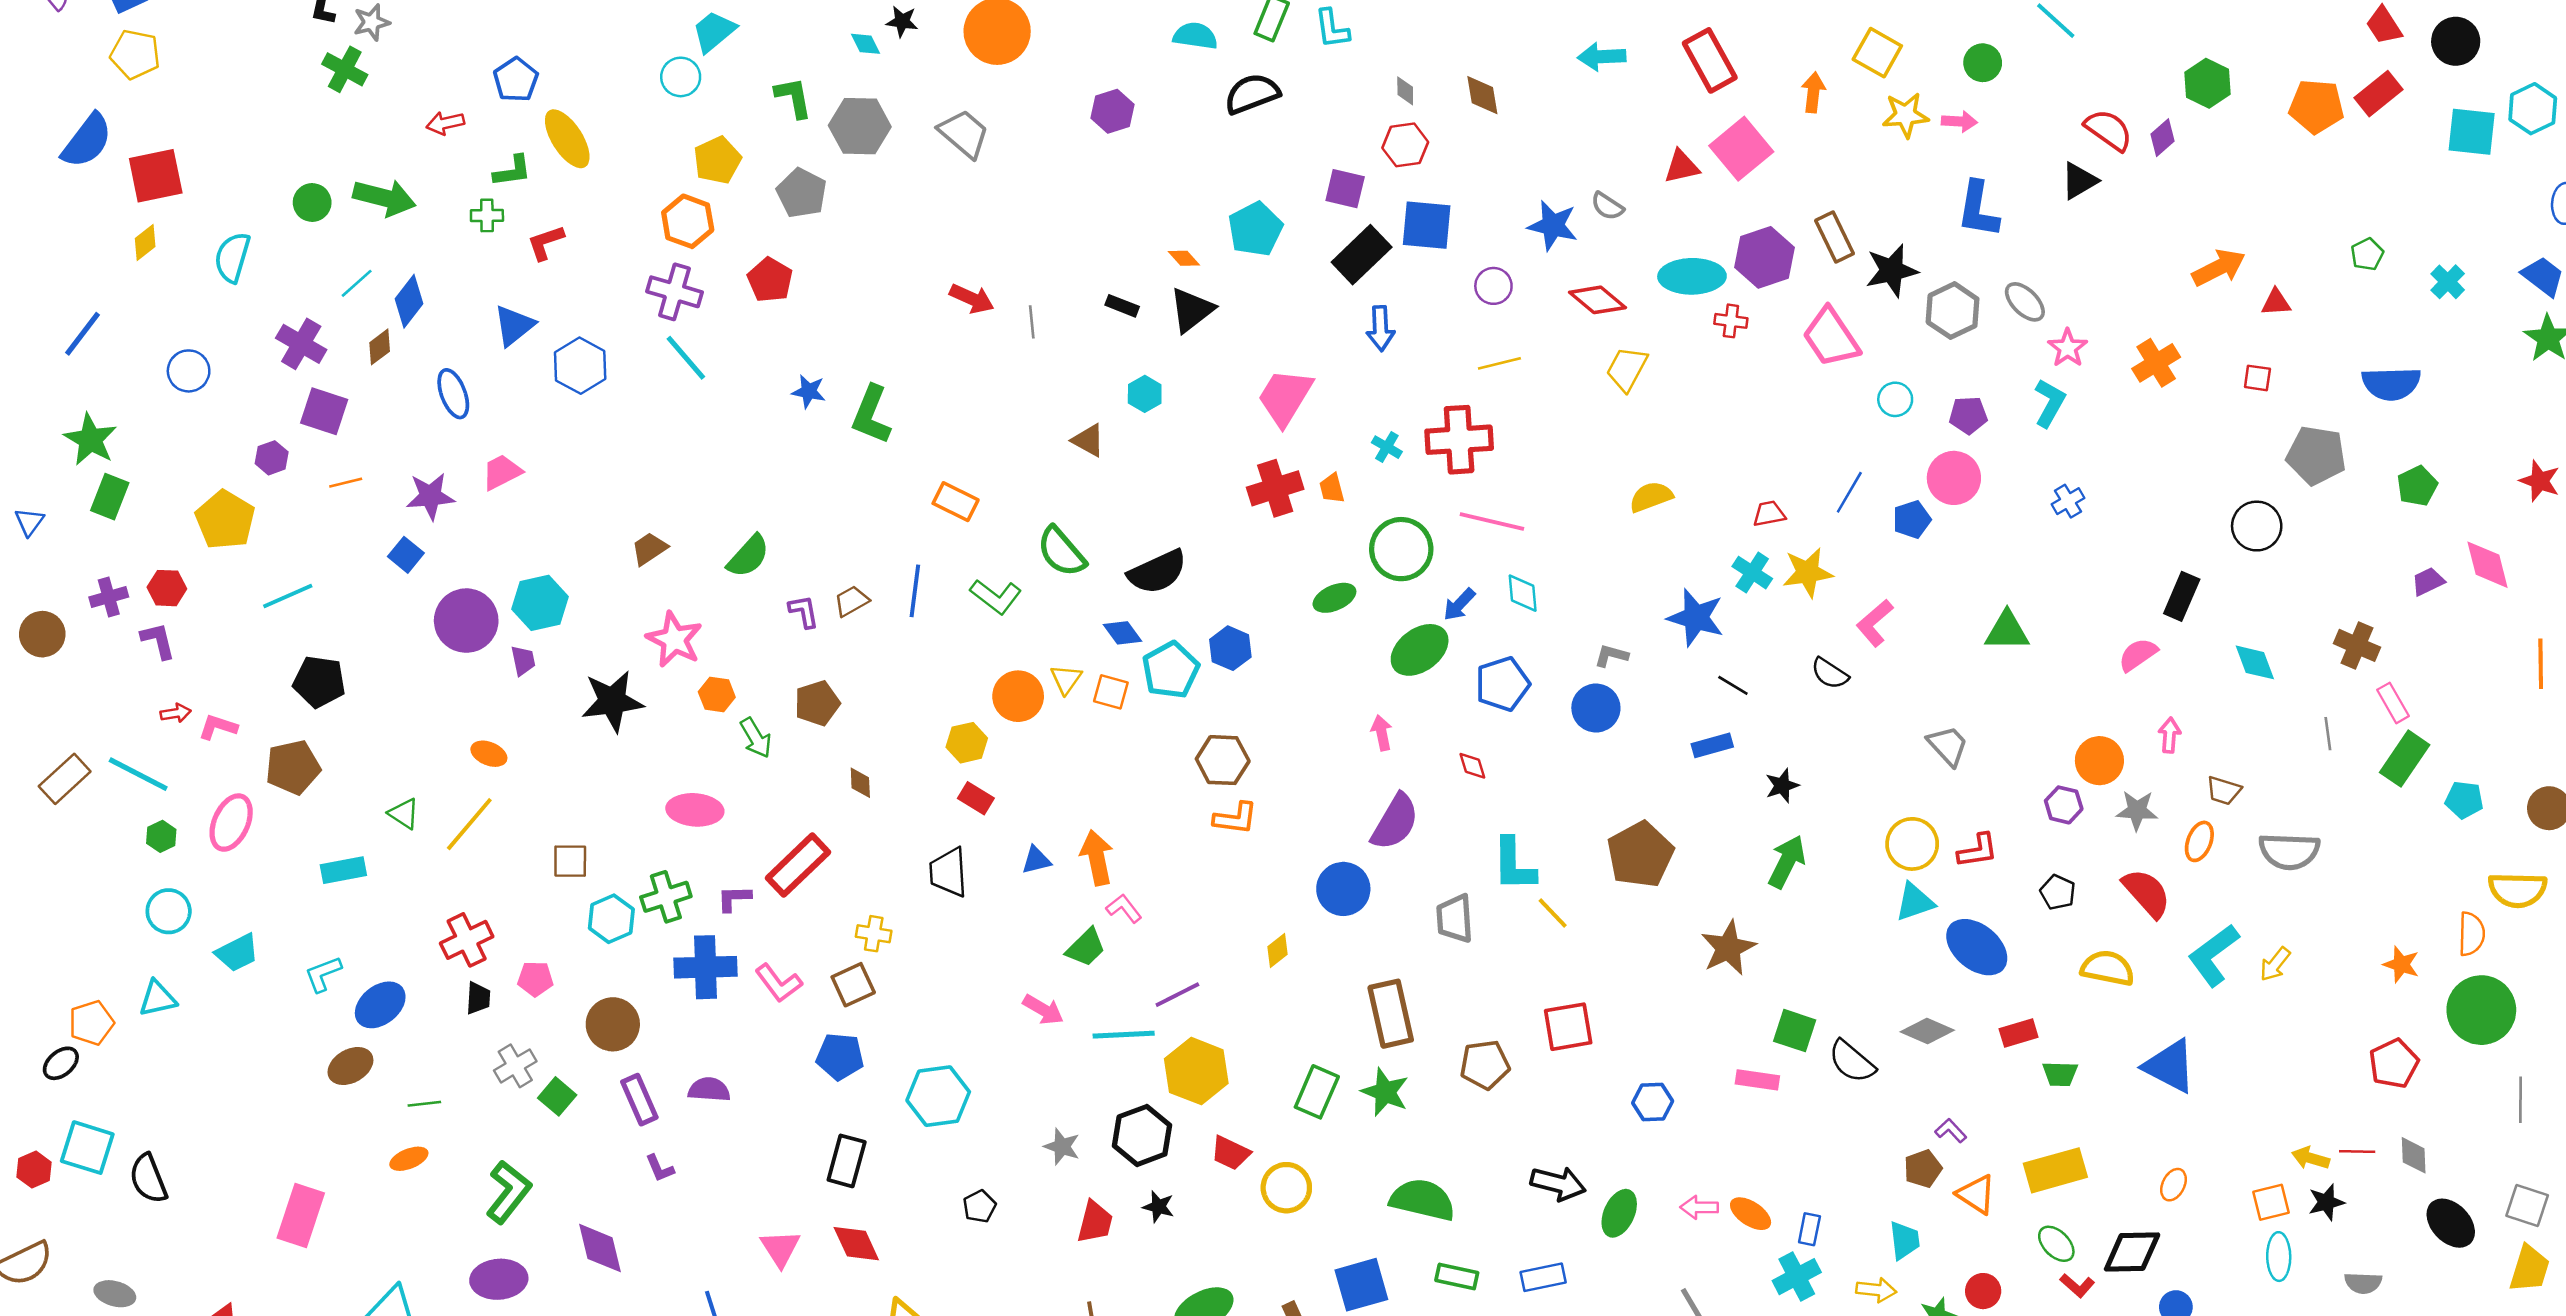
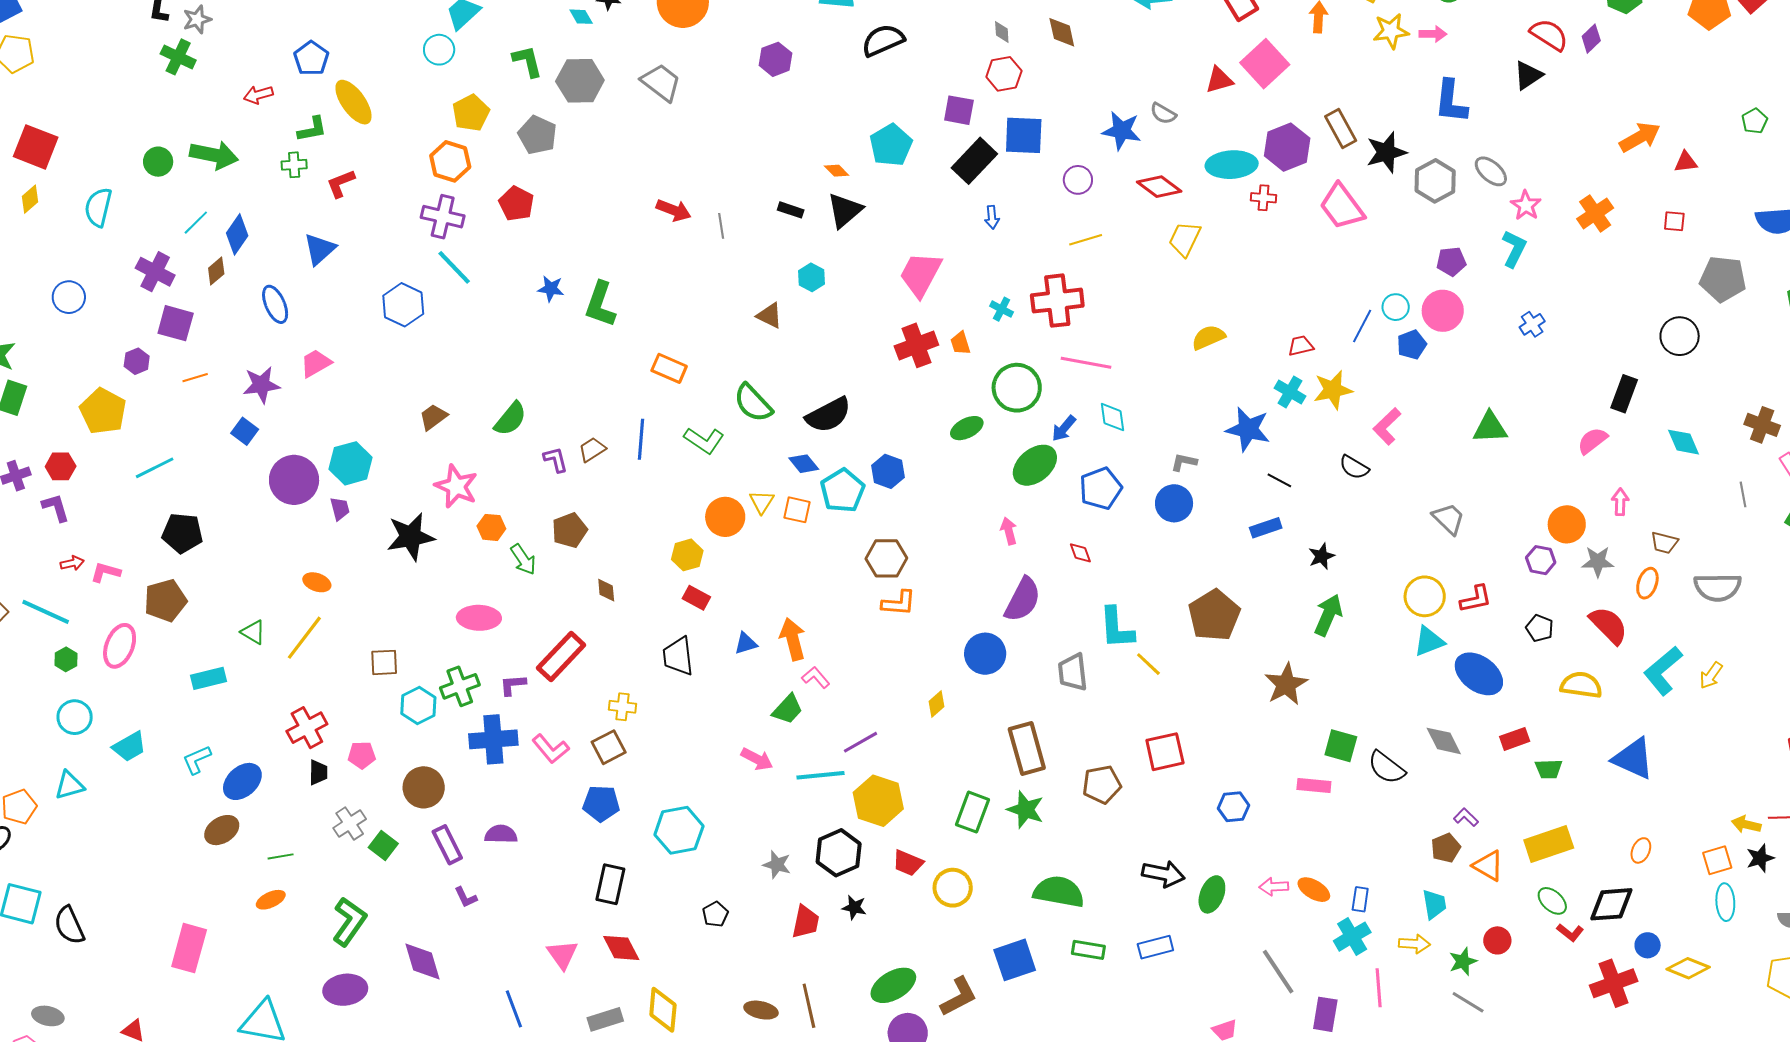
red square: (156, 176) -> (36, 147), turned 36
blue arrow: (1381, 328) -> (992, 217), size x0.7
blue hexagon: (580, 366) -> (403, 305), moved
cyan circle: (1895, 399) -> (1396, 307), moved
gray diamond: (1927, 1031) -> (1444, 741), turned 42

